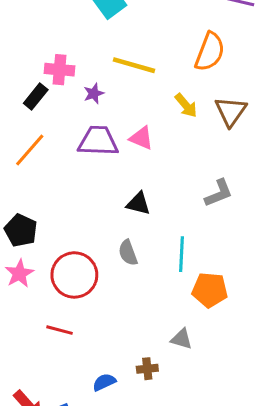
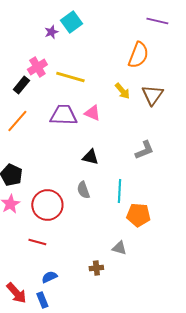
yellow line: (134, 65) -> (70, 77), moved
pink cross: (60, 70) -> (37, 67), turned -36
purple star: (94, 93) -> (51, 32), moved
blue semicircle: (104, 382) -> (49, 277), moved

